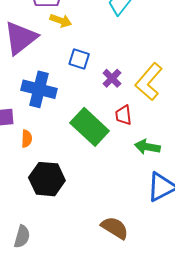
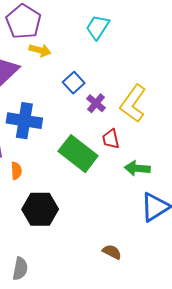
blue square: (79, 59) -> (74, 83), moved, turned 35
brown semicircle: (115, 228) -> (112, 252), size x0.7

